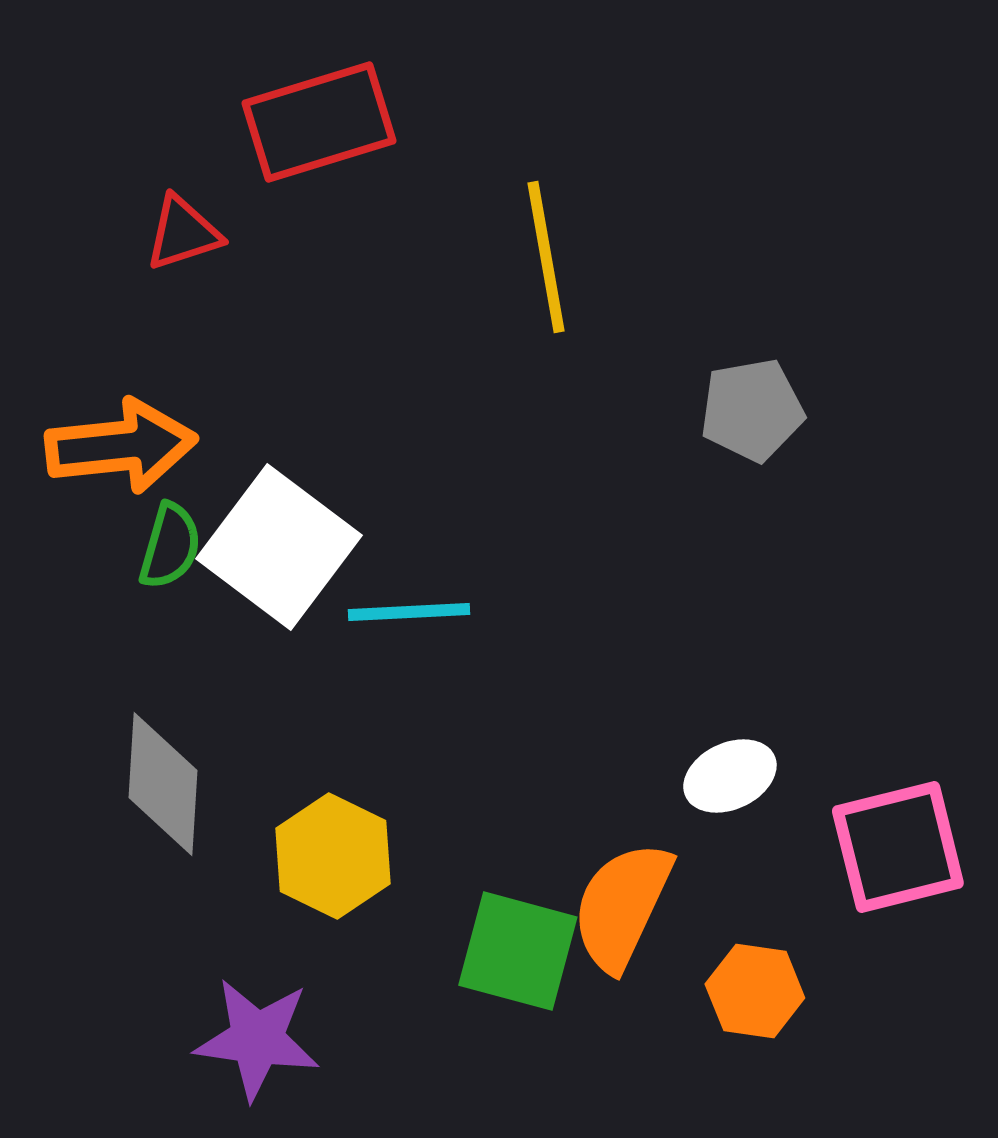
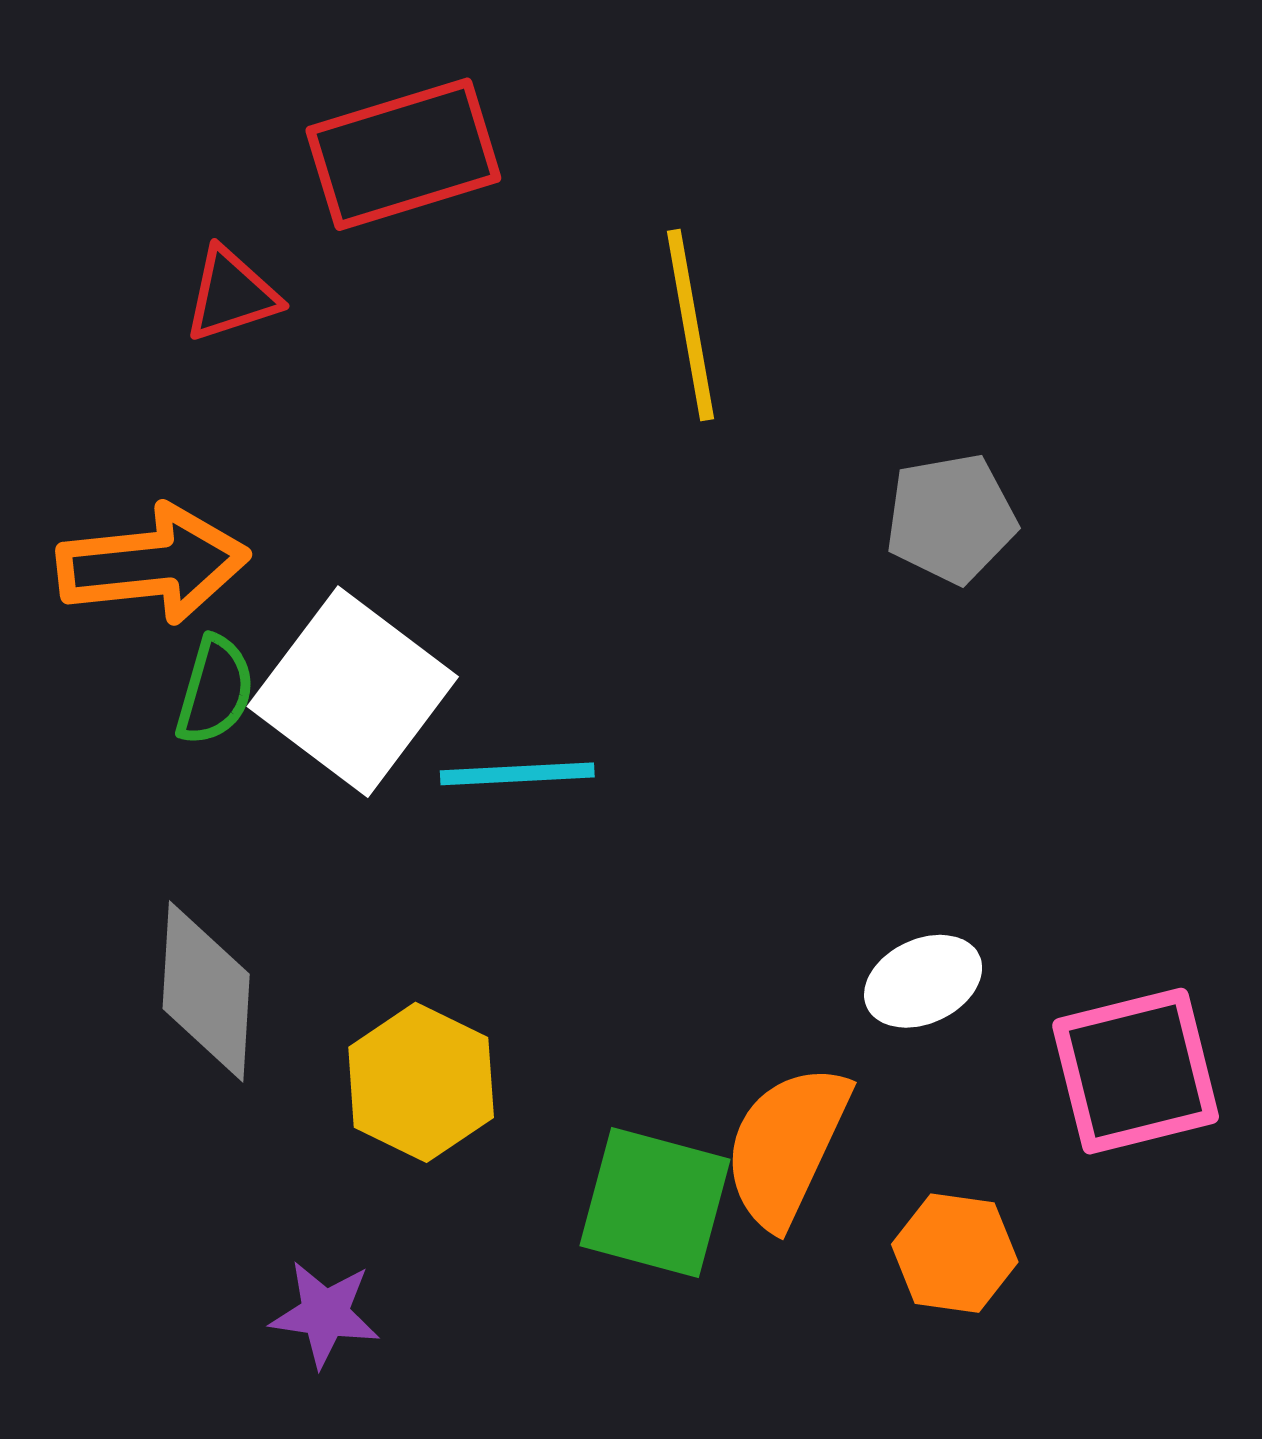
purple star: (257, 1039) -> (325, 1314), size x0.7

